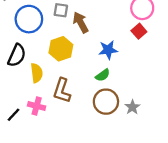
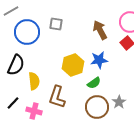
brown arrow: (81, 22) -> (100, 30), moved
yellow hexagon: (61, 49) -> (73, 65), moved
gray star: (132, 107) -> (119, 102), moved
black line: (13, 115) -> (13, 103), moved

